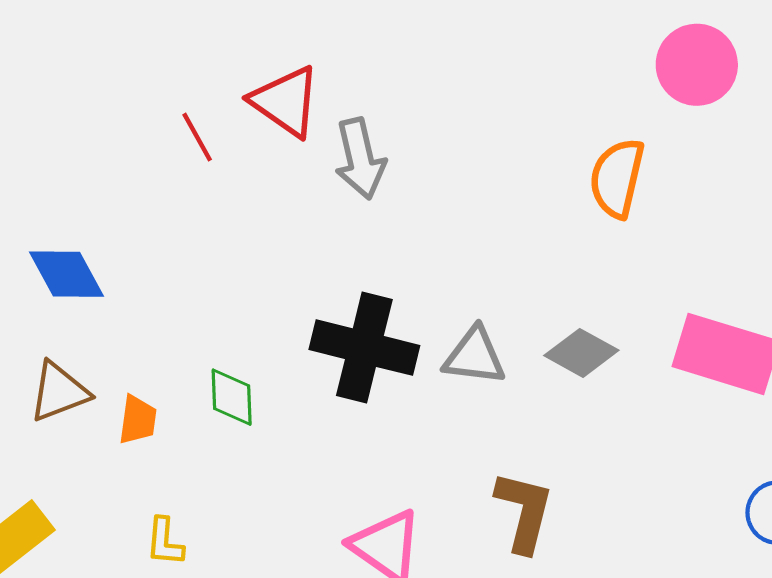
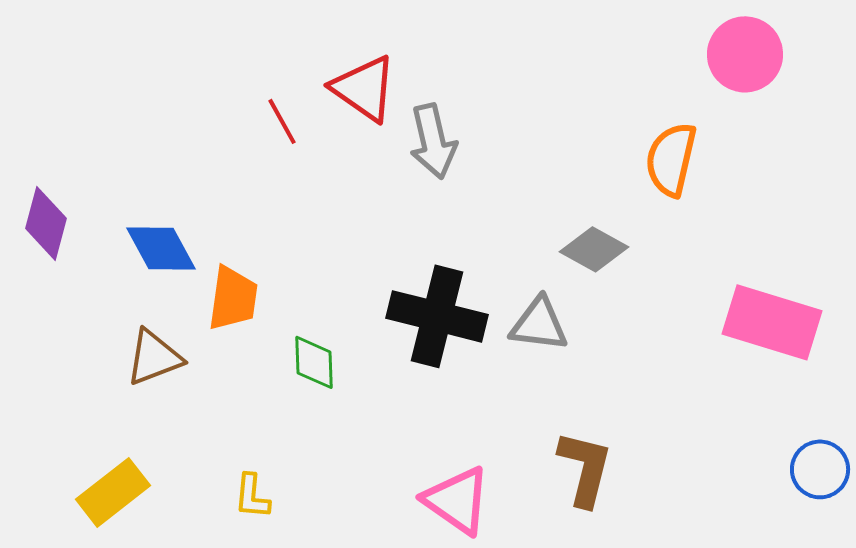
gray diamond: (581, 353) -> (594, 249), moved
orange trapezoid: (138, 420) -> (233, 298), moved, size x1.4

